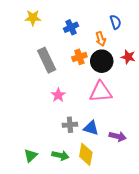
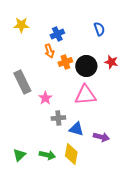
orange arrow: (101, 39) -> (49, 51), moved
gray rectangle: (47, 60) -> (22, 82), moved
gray cross: (70, 125) -> (58, 118), moved

